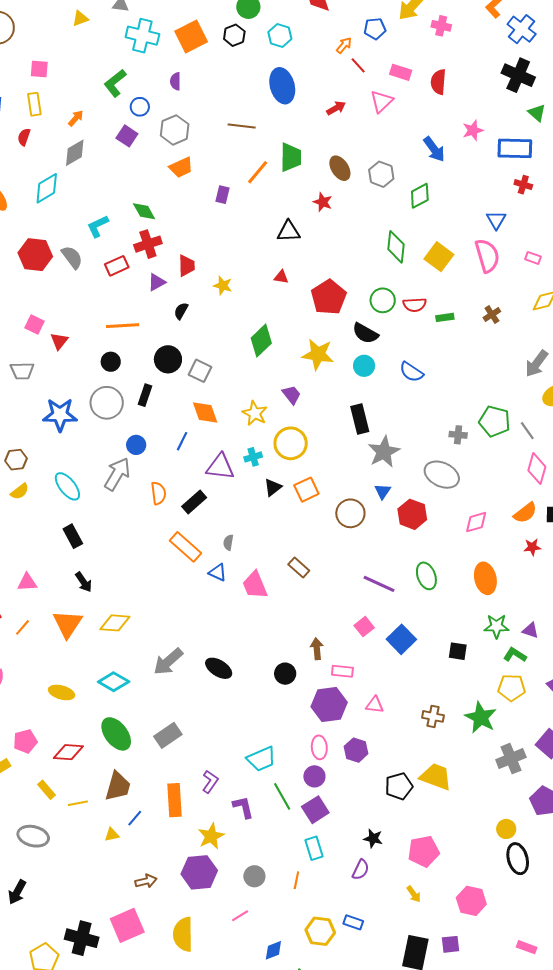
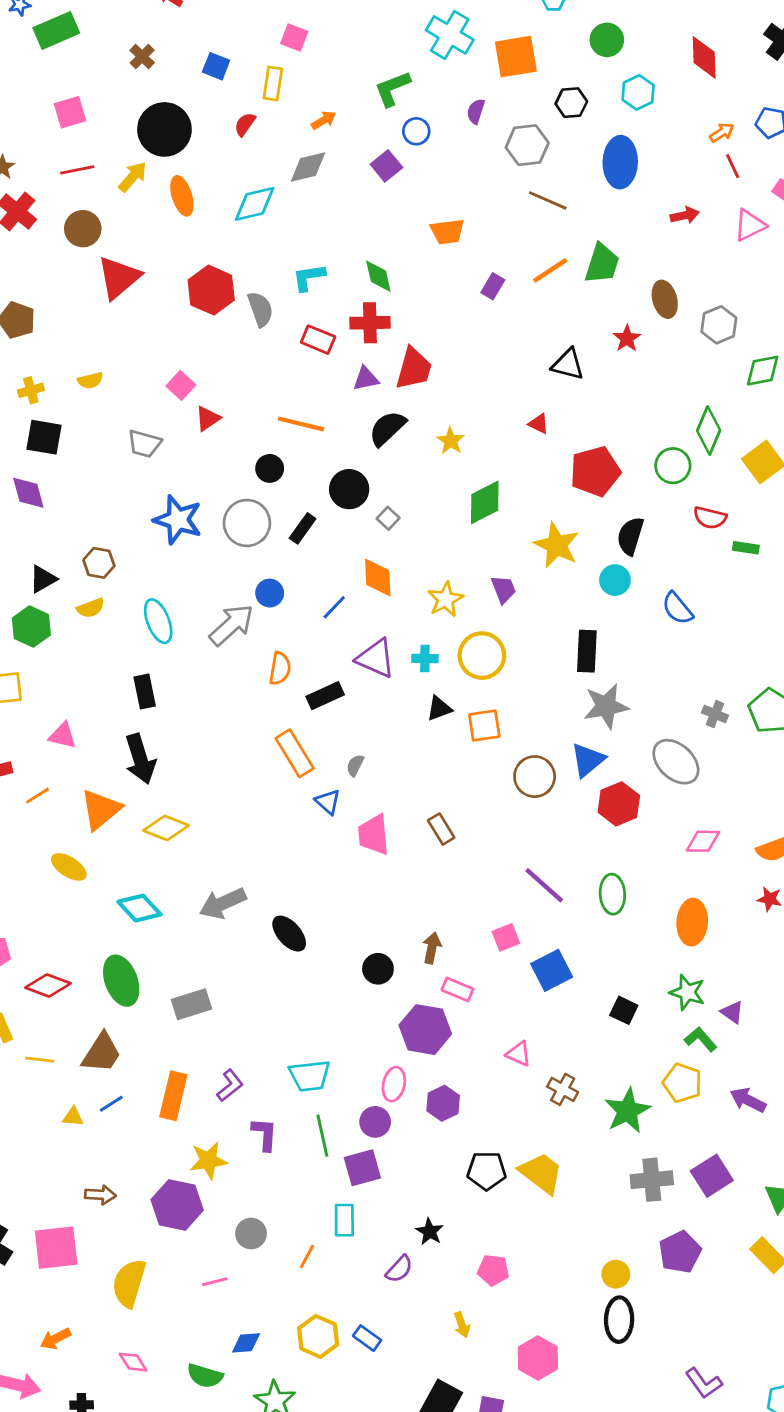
black hexagon: (234, 35) -> (571, 103), moved
gray hexagon: (175, 130) -> (527, 145), moved
red rectangle: (117, 266) -> (318, 340), turned 30
red trapezoid: (186, 266) -> (414, 369), size x1.4
yellow star: (223, 286) -> (451, 441), moved
green circle: (383, 300) -> (673, 466), moved
black semicircle: (181, 311) -> (387, 428), size x1.6
black semicircle: (365, 333) -> (630, 536), turned 60
gray square: (200, 371) -> (388, 518), size x0.7
blue triangle: (383, 491) -> (588, 760), size x1.5
black arrow: (84, 582) -> (140, 759), size x1.6
yellow ellipse: (62, 692) -> (69, 867), moved
pink triangle: (375, 705) -> (519, 1054), moved
pink pentagon: (424, 851) -> (493, 1270), size x0.7

